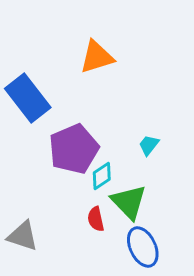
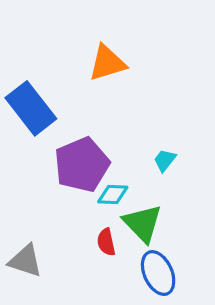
cyan diamond: (102, 176) -> (113, 195), turned 36

